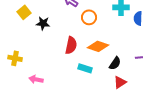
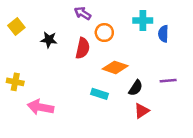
yellow square: (24, 12) -> (16, 26), moved
red semicircle: (71, 45) -> (83, 48), moved
pink arrow: (36, 79) -> (40, 107), size x1.5

